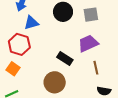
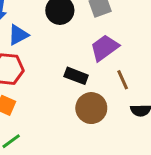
brown circle: (55, 82) -> (91, 108), moved

